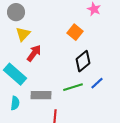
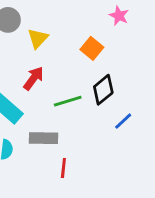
yellow triangle: (23, 34) -> (38, 38), moved
green line: (73, 87) -> (68, 101), moved

